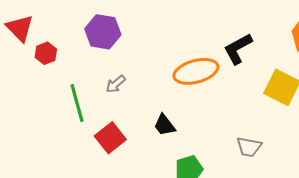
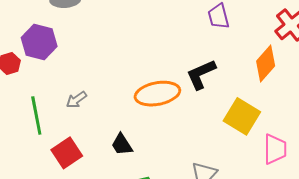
purple hexagon: (103, 32) -> (39, 42), moved

